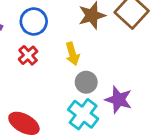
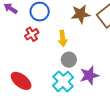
purple star: (119, 100) -> (89, 75), turned 30

